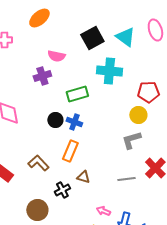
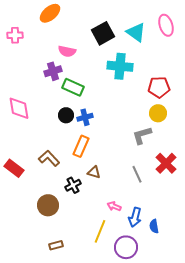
green rectangle: (77, 94) -> (73, 87), moved, turned 40
yellow circle: (138, 115) -> (158, 113), moved
blue cross: (74, 122) -> (85, 117), turned -35
gray line: (126, 179) -> (137, 174), turned 72

